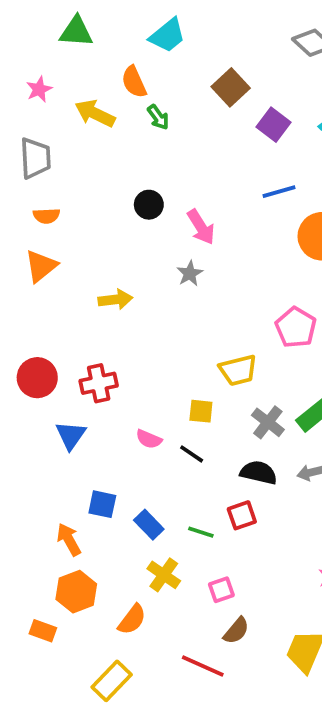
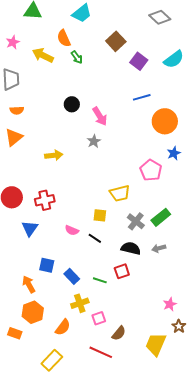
yellow cross: (164, 575) -> (80, 303), turned 36
pink square: (221, 590) -> (99, 318), moved

